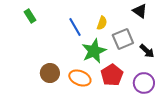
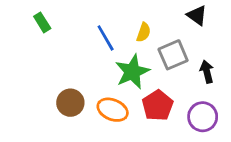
black arrow: (147, 51) -> (207, 72), turned -147

